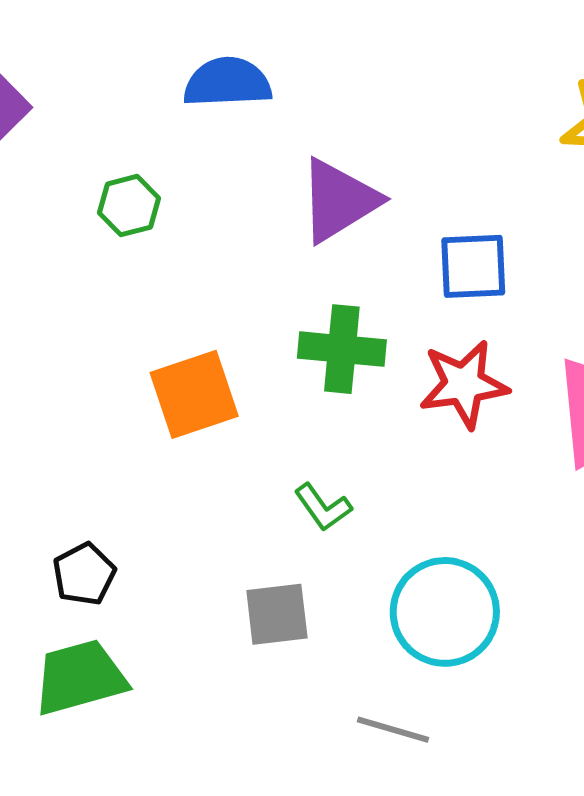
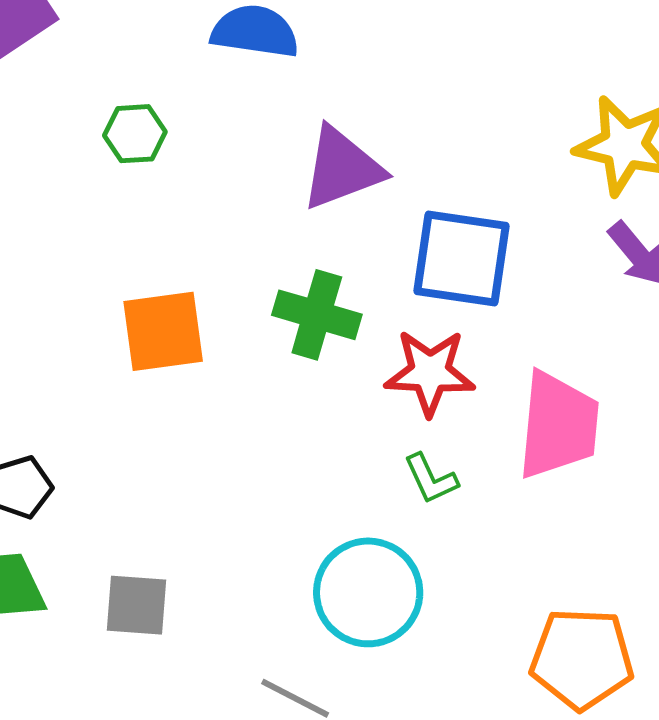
blue square: (473, 266) -> (461, 258), size x1.4
green L-shape: (323, 507) -> (431, 479), moved
gray square: (277, 614) -> (137, 605), moved

